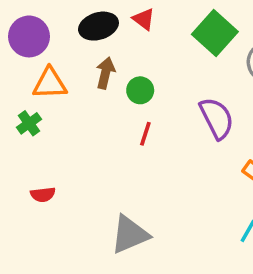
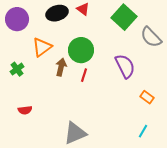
brown arrow: (105, 73) -> (61, 67), moved
orange triangle: (50, 83) -> (42, 47), moved, turned -35
green circle: (140, 90) -> (81, 50), size x1.6

